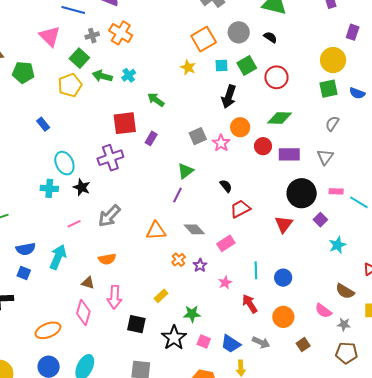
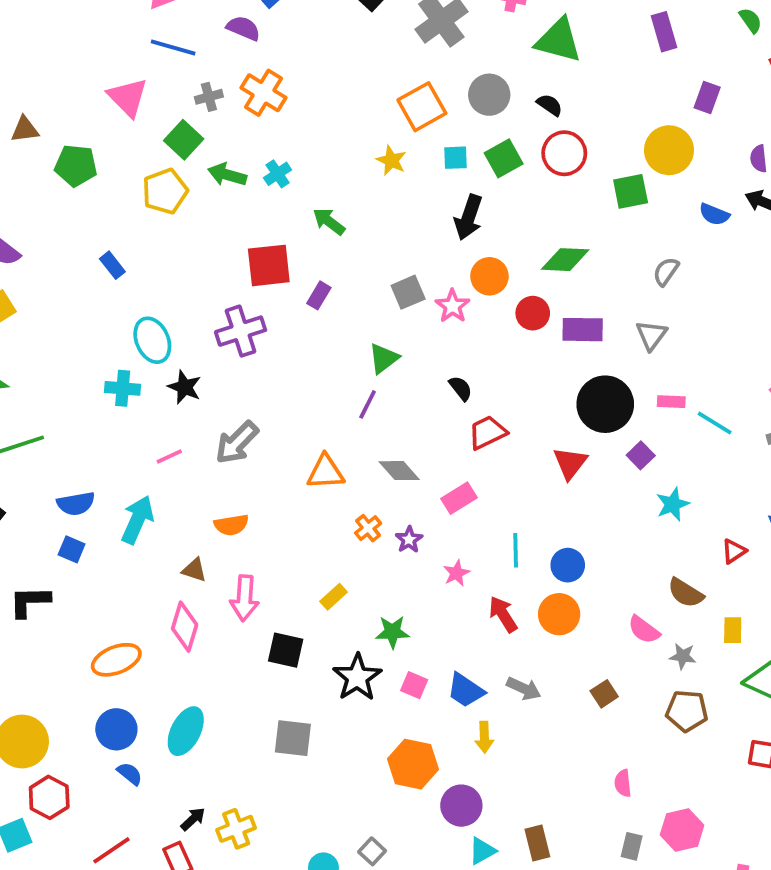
red circle: (276, 77) -> (564, 153), moved
green square: (328, 89) -> (631, 191), moved
orange circle: (283, 317) -> (559, 614), moved

